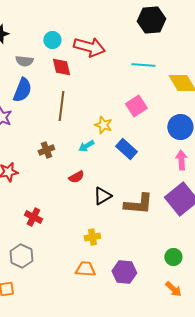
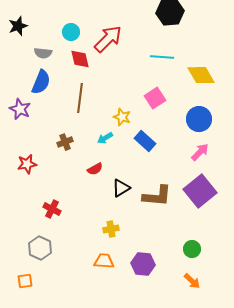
red arrow: (89, 47) -> (108, 39), turned -60
pink arrow: (181, 160) -> (200, 152), turned 48

